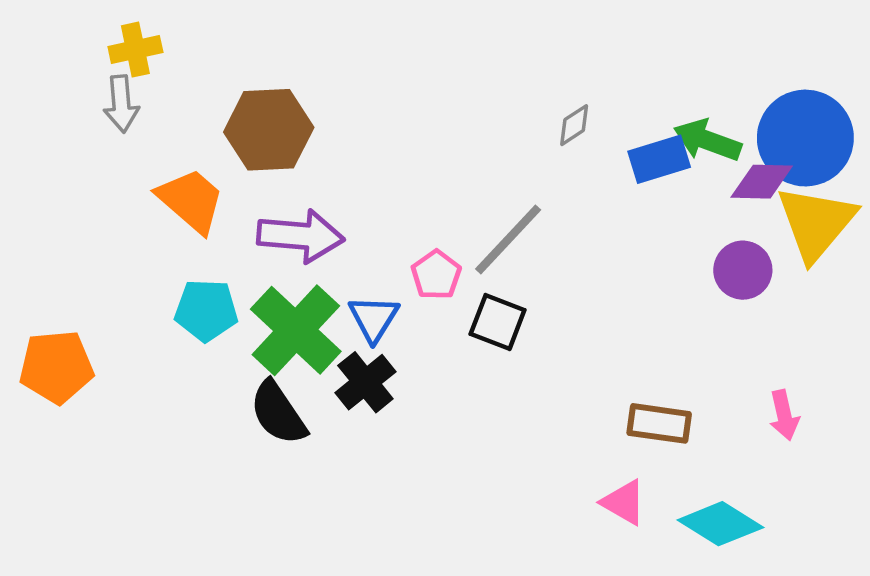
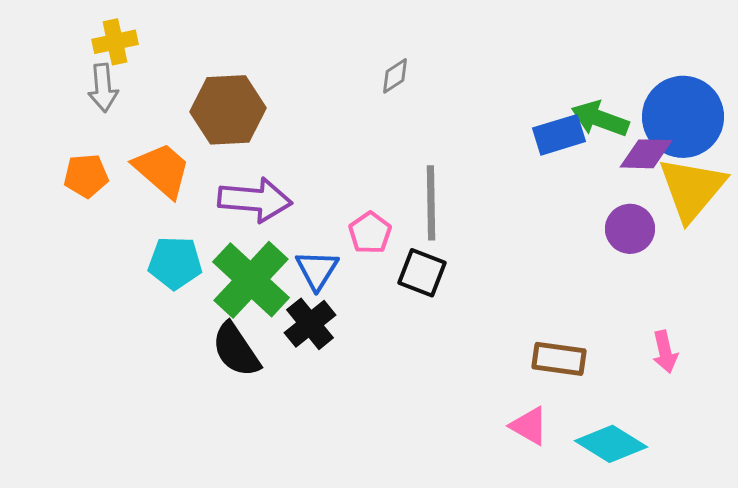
gray diamond: (574, 125) -> (395, 76), moved
gray line: (508, 239) -> (431, 203), turned -44
orange pentagon: (56, 367) -> (86, 176), moved, size x0.7

